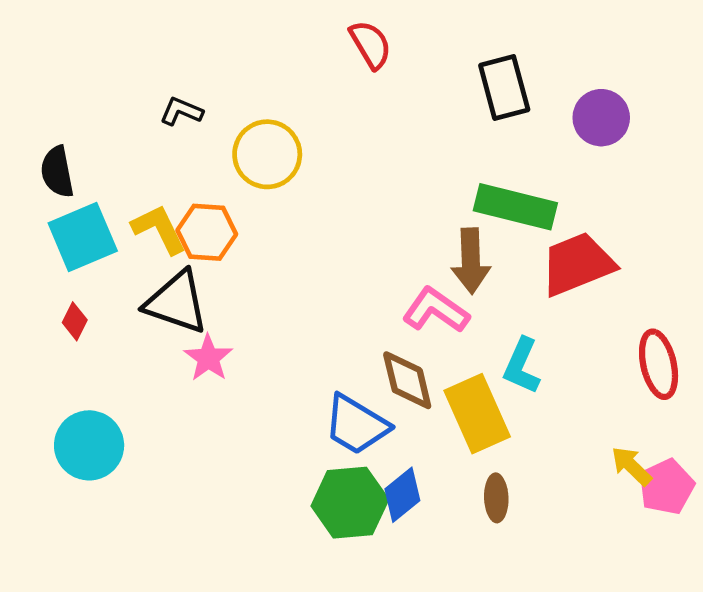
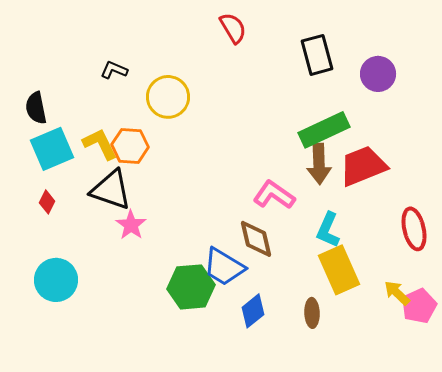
green rectangle: (515, 207) -> (324, 130), turned -39
brown arrow: (471, 261) -> (319, 164), moved
yellow rectangle: (477, 414) -> (339, 270), moved
green hexagon: (350, 503) -> (191, 287), moved

